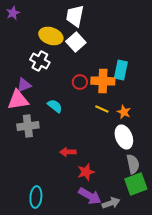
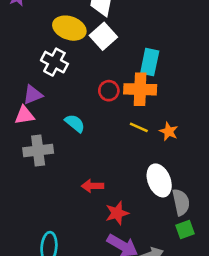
cyan rectangle: (121, 70) -> (150, 62), moved
pink triangle: (18, 100) -> (24, 115), size x0.7
white ellipse: (124, 137) -> (159, 180), moved
green square: (136, 184) -> (185, 229), size x0.6

